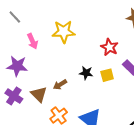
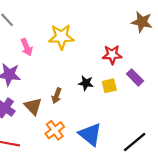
red star: (109, 47) -> (112, 55), turned -30
brown arrow: (60, 85) -> (57, 96), turned -40

